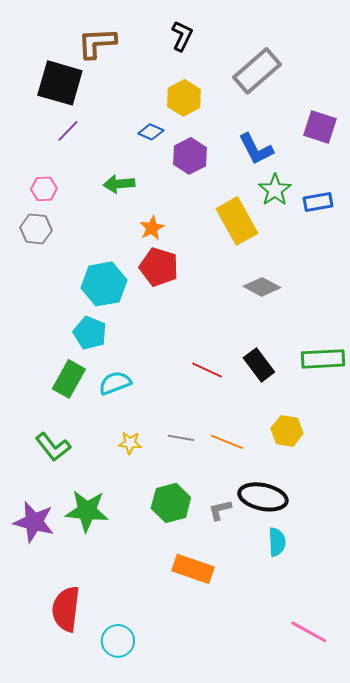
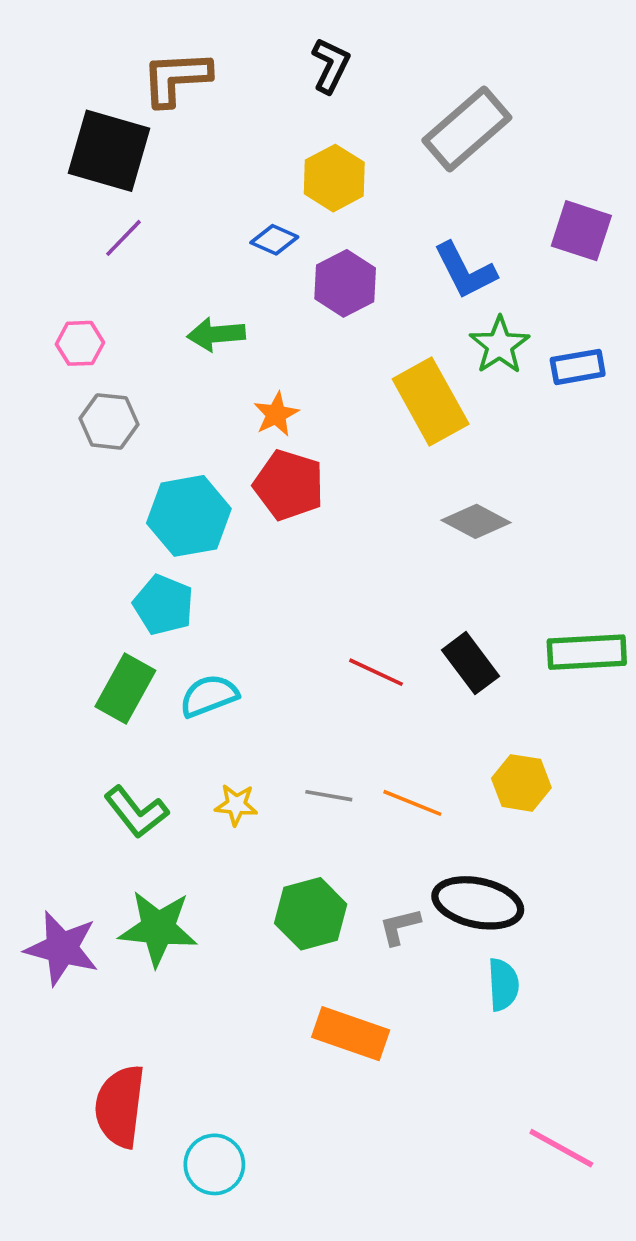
gray hexagon: (36, 229) -> (109, 421), moved
green L-shape: (53, 447) -> (136, 812), moved

